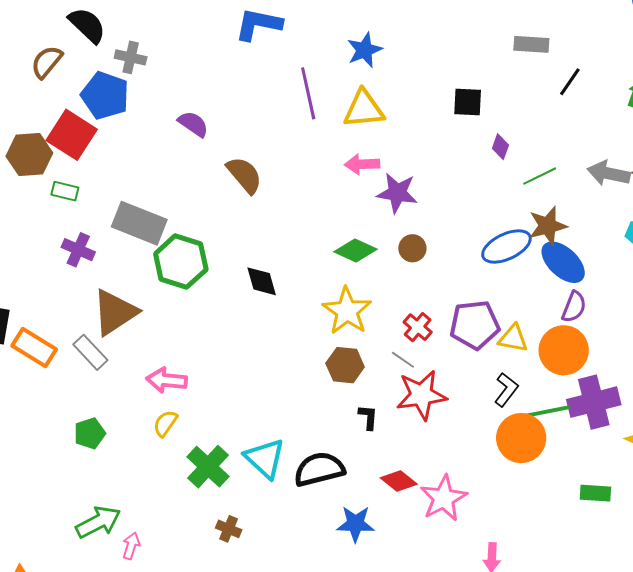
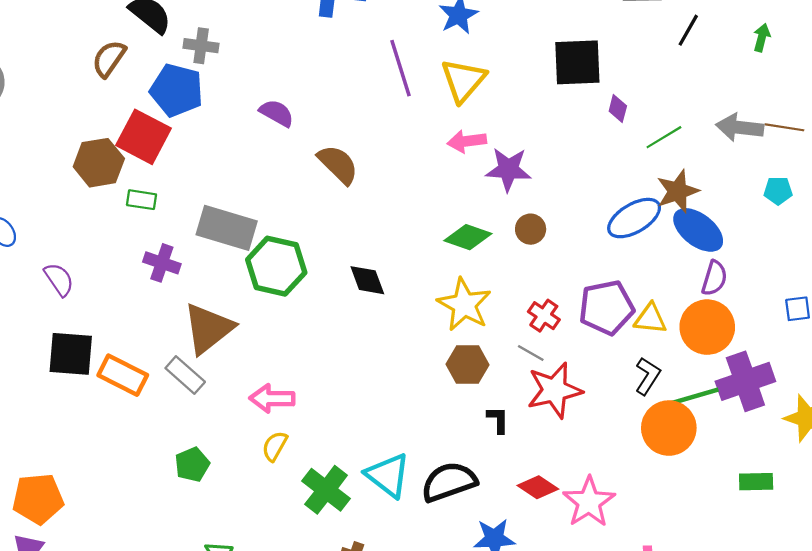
black square: (468, 102) -> (577, 62), size x1.5
yellow triangle: (364, 109) -> (463, 80), turned -39

